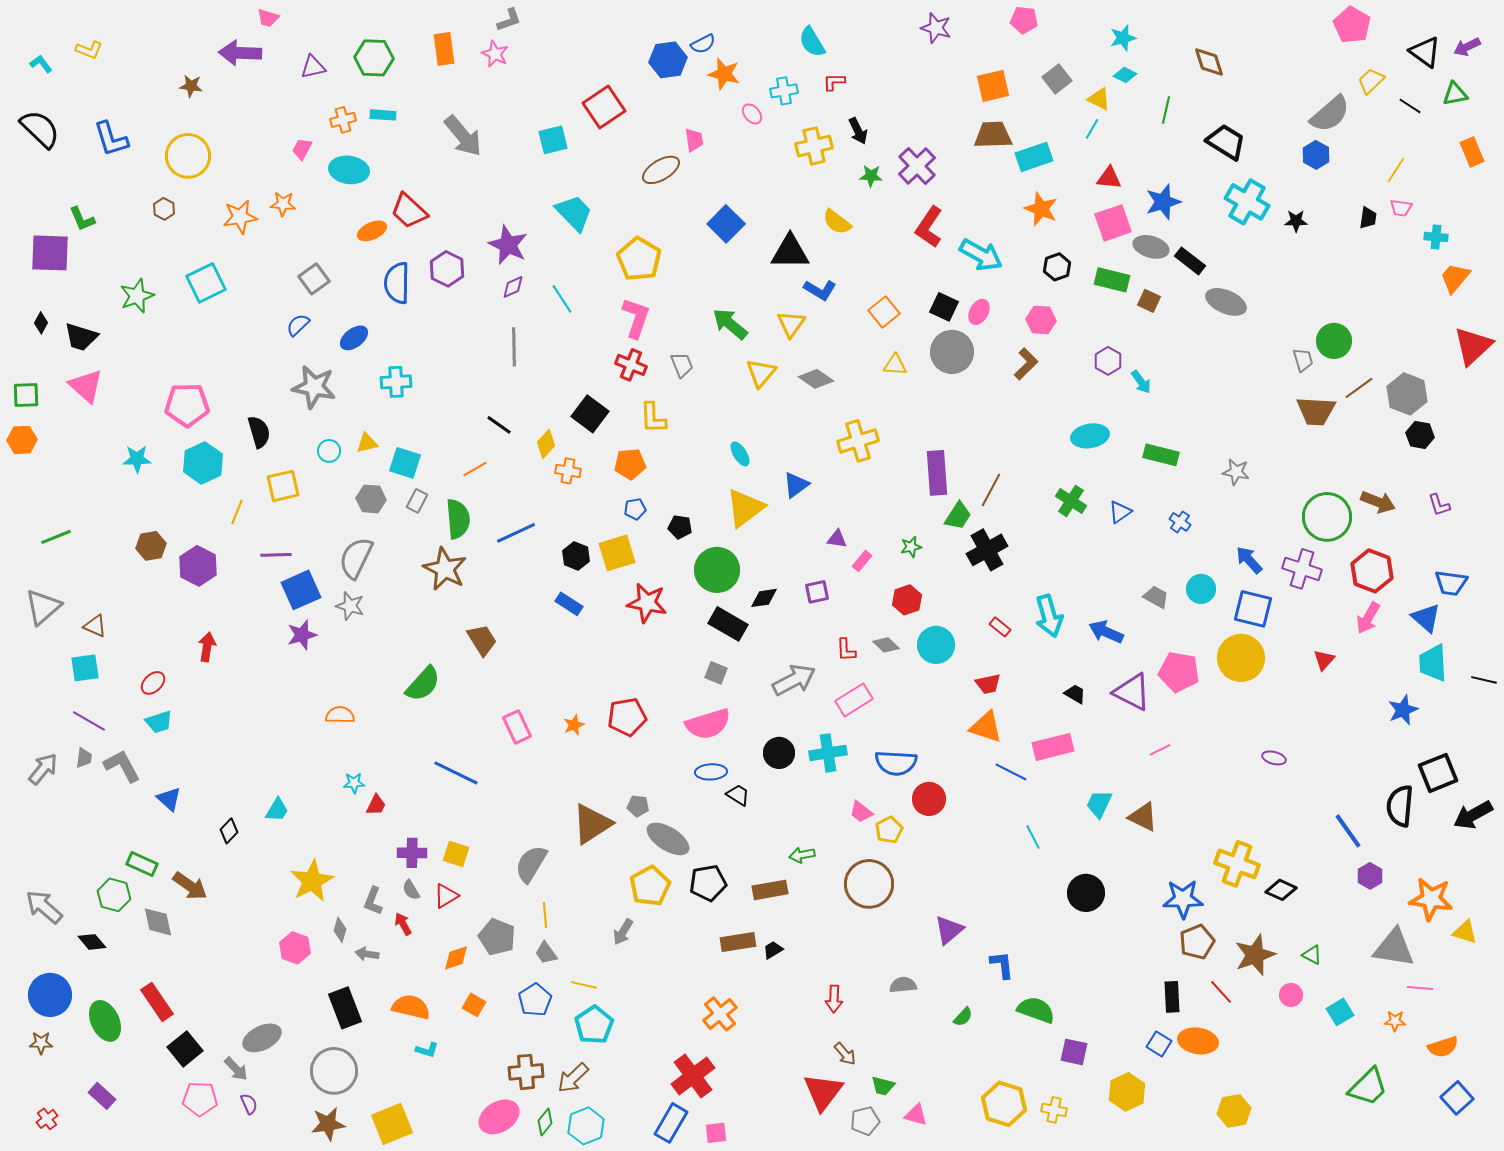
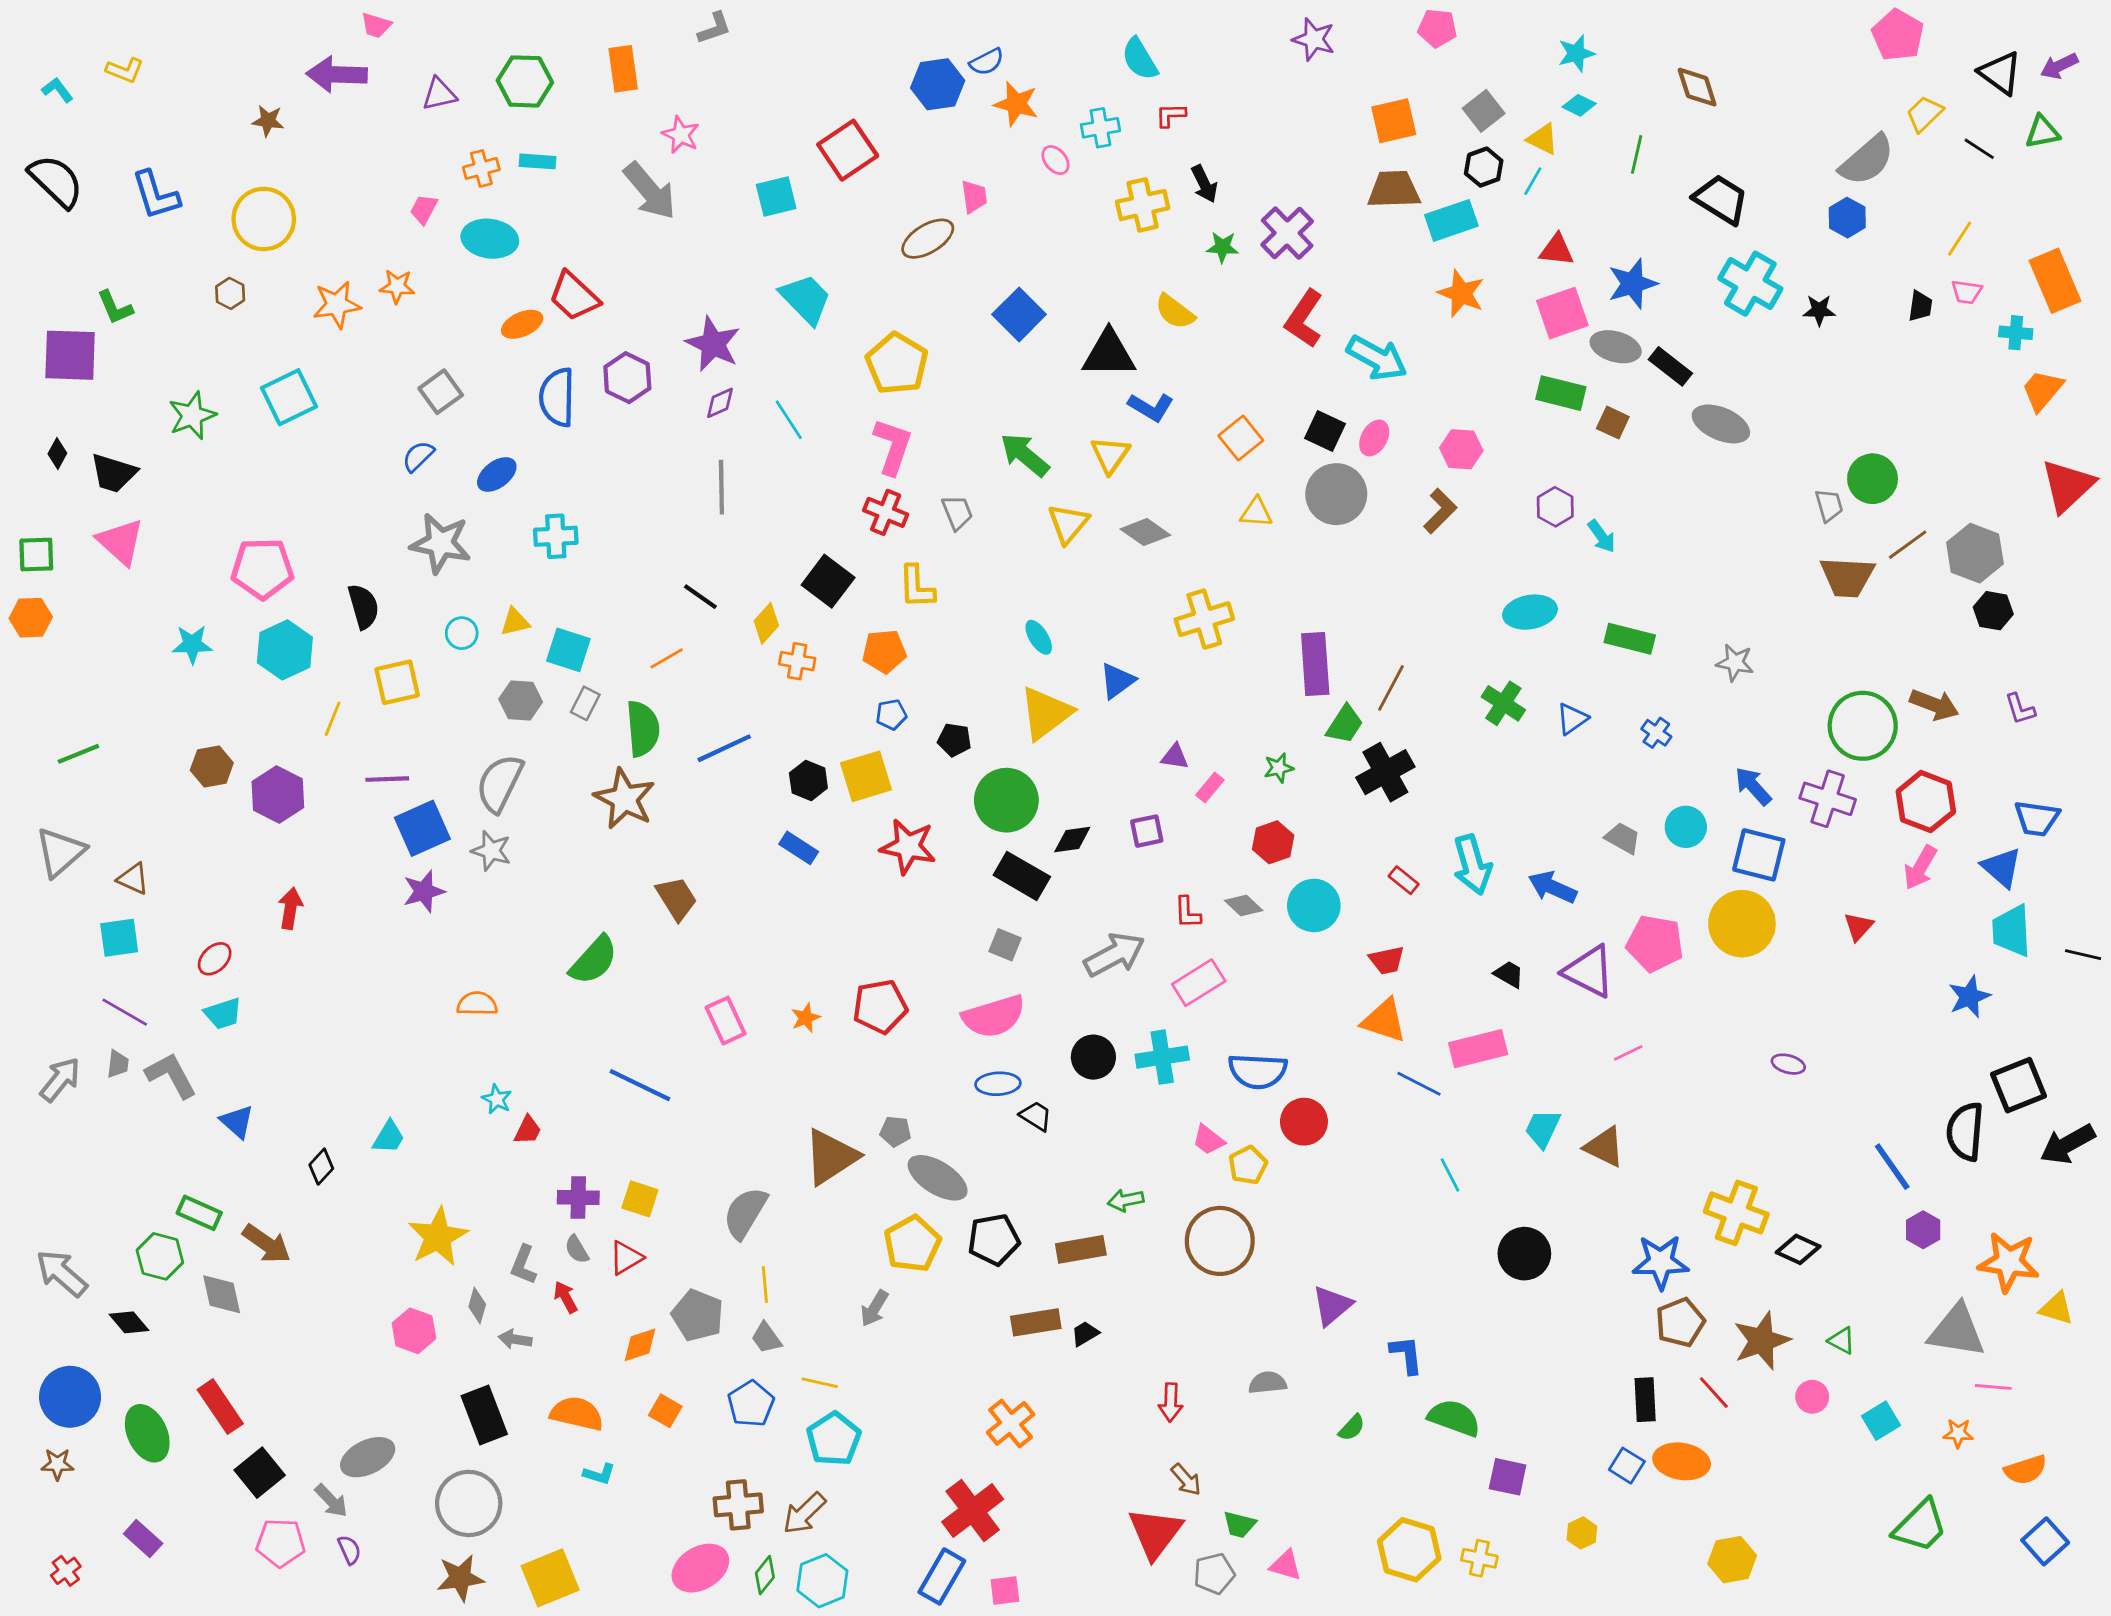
pink star: (495, 54) -> (681, 135), moved
orange rectangle: (1472, 152) -> (2055, 281), moved, size x1.5
black hexagon: (1057, 267) -> (1484, 167), moved
cyan star: (354, 783) -> (497, 1099), turned 30
yellow hexagon: (1127, 1092) -> (1582, 1533), size x0.6

